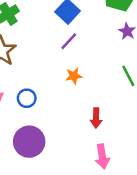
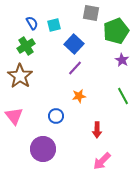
blue circle: (27, 98) -> (56, 116), moved
pink arrow: (102, 157) -> (102, 161), turned 54

